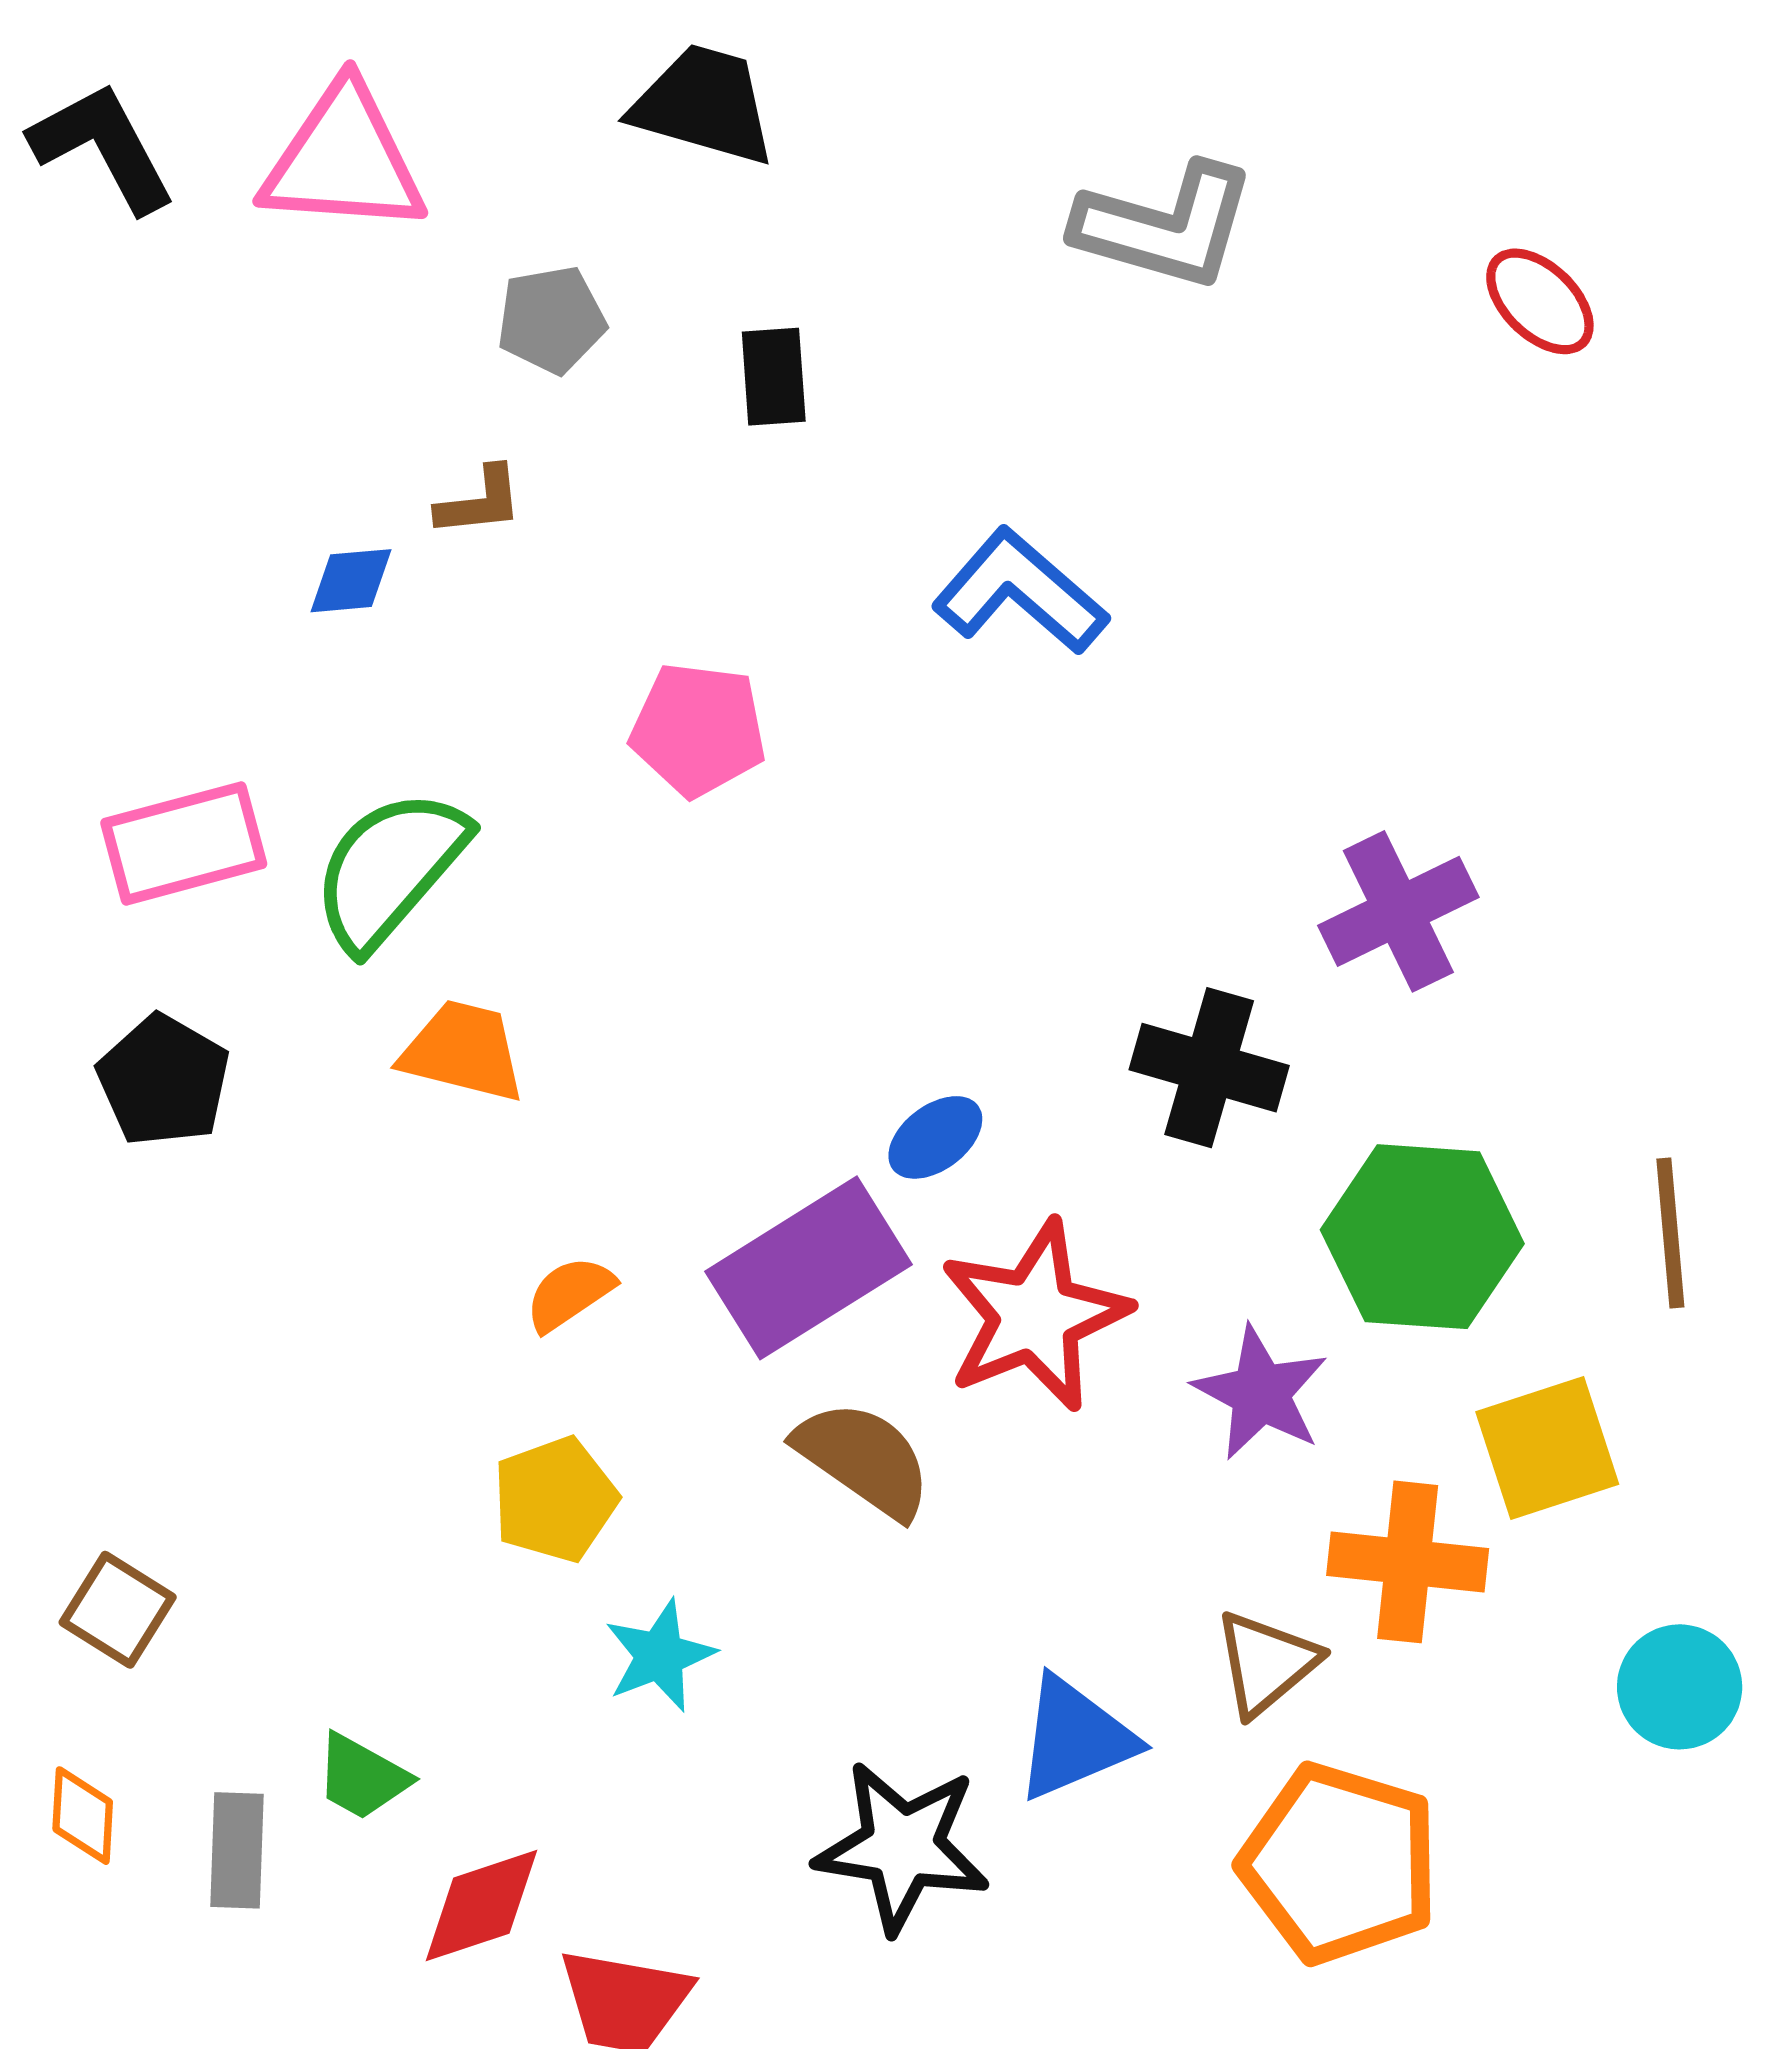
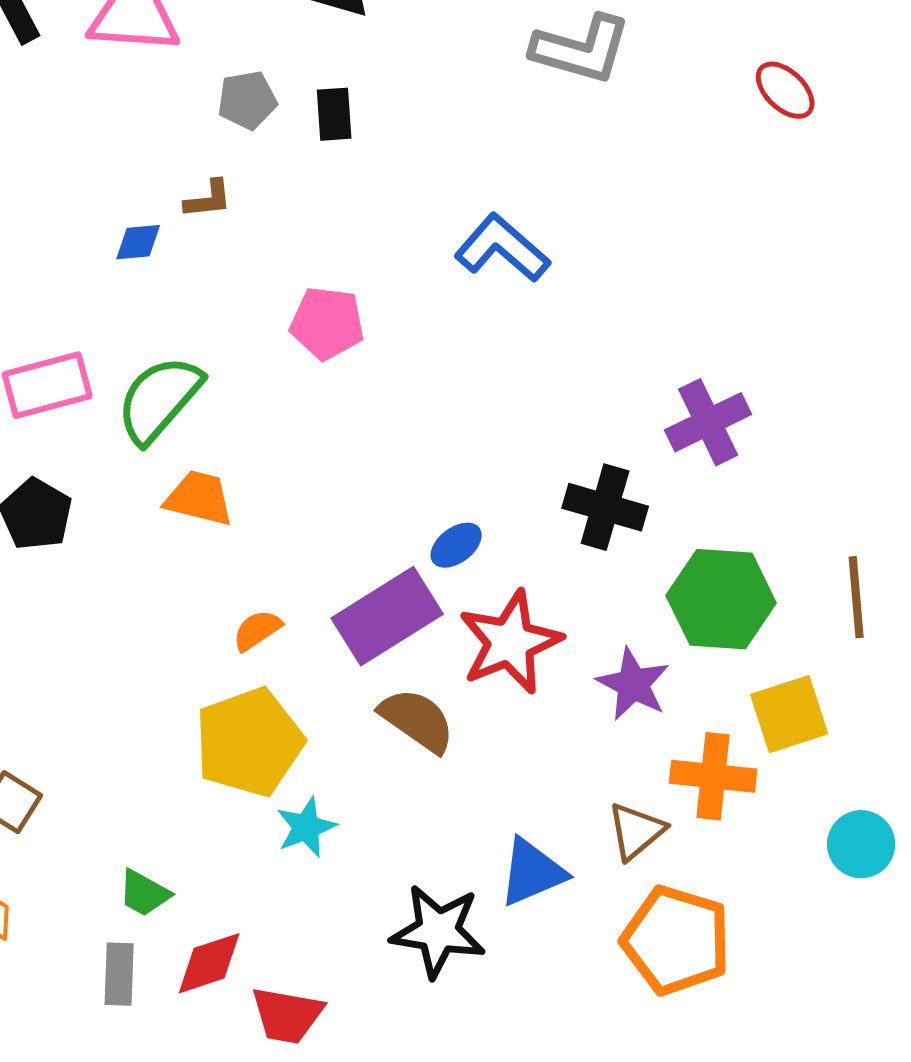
black rectangle: (774, 377) -> (334, 114), moved
yellow pentagon: (555, 1499) -> (249, 742), size x1.6
gray rectangle: (237, 1850) -> (119, 974), moved

